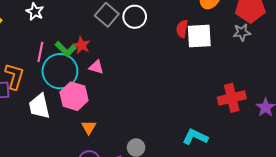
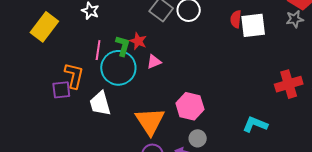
green L-shape: (66, 49) -> (123, 46), turned -115
pink triangle: (96, 67) -> (154, 62), turned -35
pink hexagon: (74, 96) -> (190, 106), moved
orange triangle: (89, 127) -> (150, 121), size x2.0

